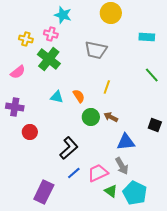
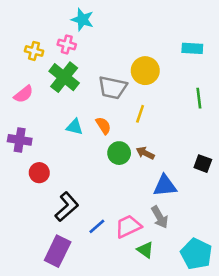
yellow circle: (111, 13) -> (145, 71), moved
gray trapezoid: (96, 50) -> (113, 88), moved
green line: (152, 75) -> (199, 98), turned 35
black L-shape: (69, 148) -> (67, 207), moved
cyan pentagon: (135, 193) -> (196, 254), moved

